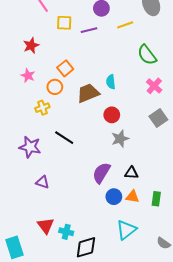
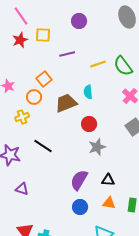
yellow line: (125, 25) -> (98, 64), moved
purple line: (89, 30) -> (67, 54), moved
red star: (31, 46) -> (20, 40), moved
blue circle: (114, 197) -> (80, 207), moved

